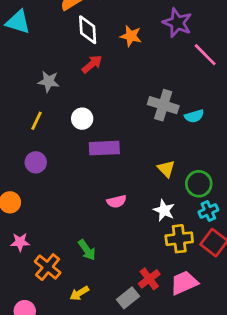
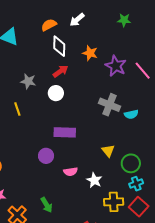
purple star: (177, 23) -> (116, 66), moved
white circle: (82, 119) -> (56, 93), moved
yellow line: (37, 121) -> (17, 109), turned -48
purple circle: (36, 162) -> (46, 156), moved
white star: (164, 210) -> (94, 180), moved

